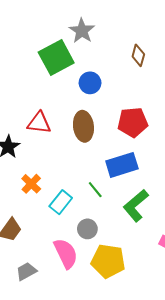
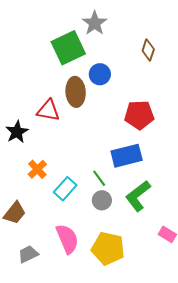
brown ellipse: (83, 126) -> (76, 92), moved
gray circle: (87, 229) -> (102, 200), moved

